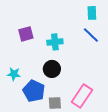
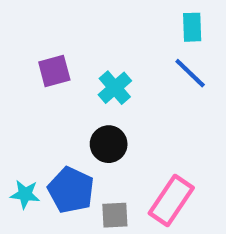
cyan cross: (55, 42) -> (115, 88), turned -35
cyan star: (14, 74) -> (25, 194), moved

